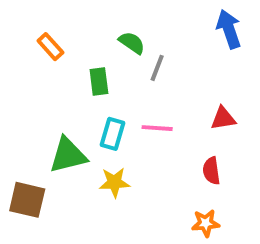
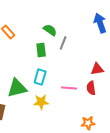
green rectangle: (99, 82) -> (41, 50), moved
pink line: (157, 128) -> (69, 88), moved
red semicircle: (211, 171) -> (91, 88), moved

